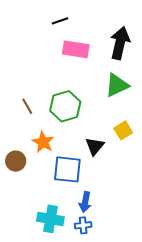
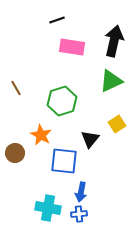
brown line: (27, 106) -> (16, 88), moved

